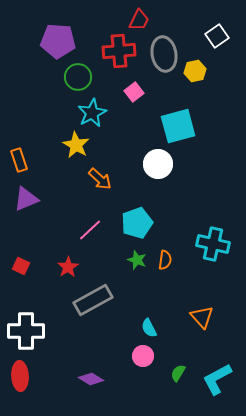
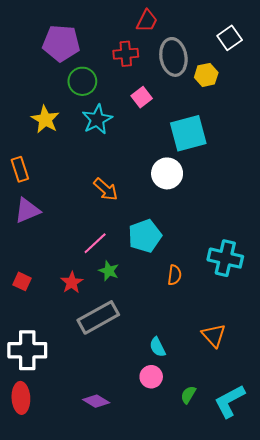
red cross: (119, 51) -> (126, 54), size x0.7
yellow star: (76, 145) -> (45, 119), moved
green star: (137, 260) -> (109, 271), moved

